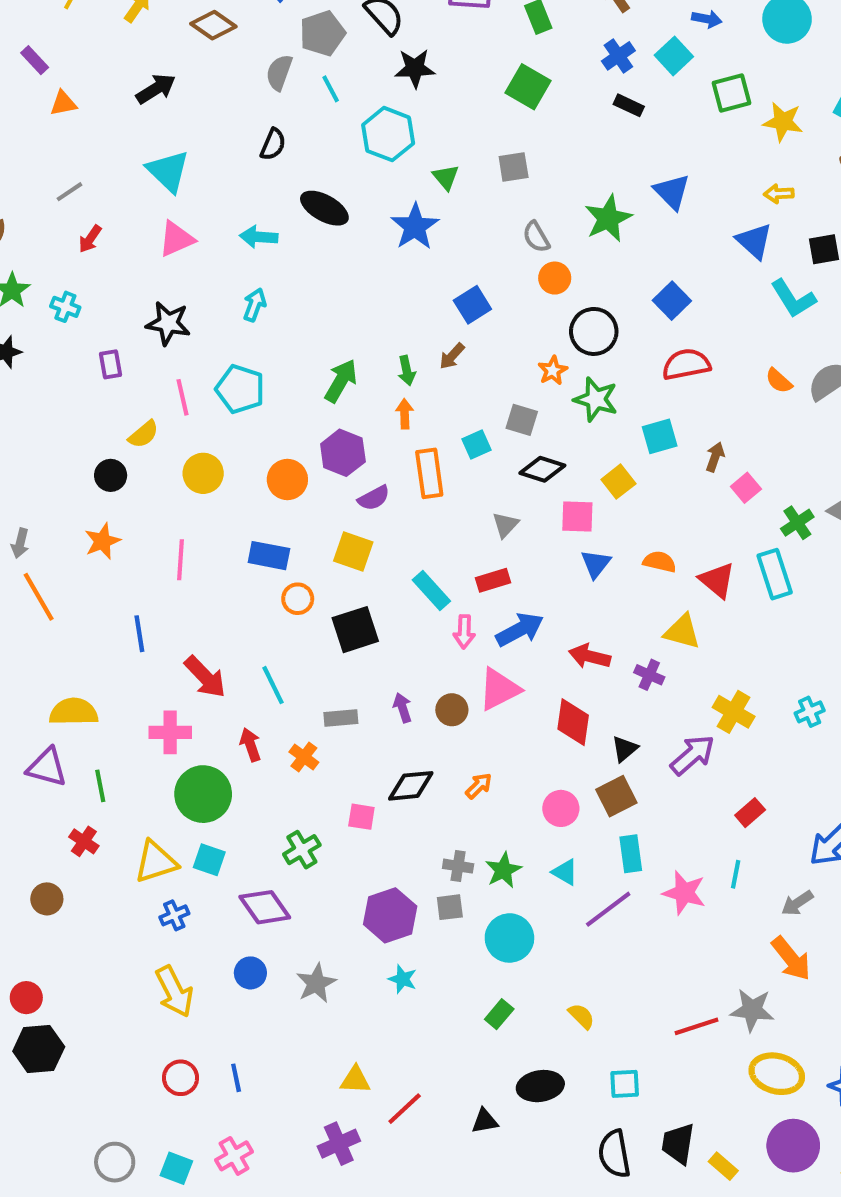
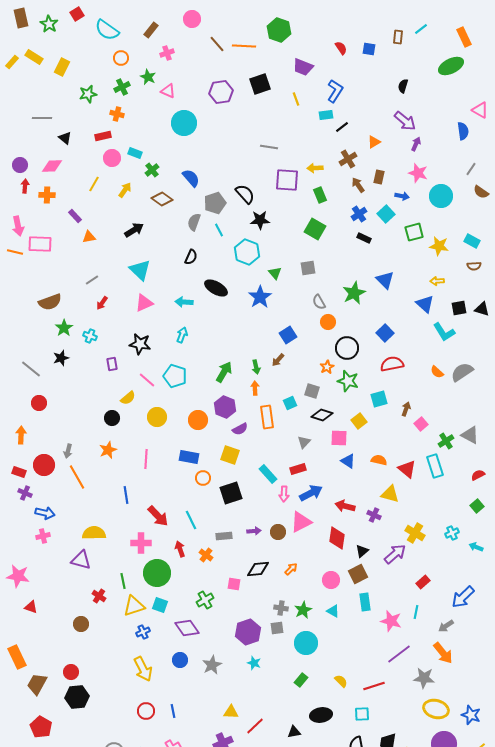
pink line: (183, 397) -> (147, 380), turned -36
blue triangle: (596, 564) -> (348, 461), turned -35
purple arrow: (403, 708) -> (254, 531), turned 104
green line: (100, 786) -> (123, 581), moved
purple line: (608, 909) -> (399, 654), moved
red line: (697, 1026) -> (374, 686), moved

